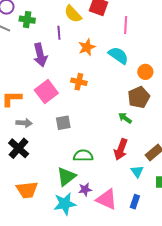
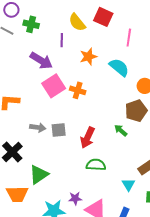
purple arrow: (40, 55) -> (41, 61), turned -50
pink square: (46, 92) -> (54, 86), moved
gray arrow: (24, 123) -> (38, 127), moved
red arrow: (121, 149) -> (88, 138), moved
green semicircle: (83, 156) -> (96, 165), moved
green triangle: (66, 177) -> (39, 175), moved

